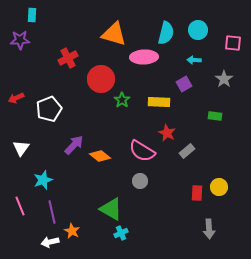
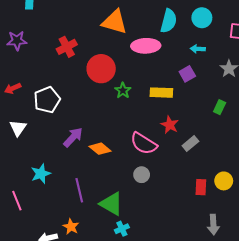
purple star: (20, 40) -> (17, 41), moved
green rectangle: (215, 116) -> (220, 107), turned -72
white triangle: (21, 148) -> (18, 128), moved
purple line: (52, 212) -> (79, 190), moved

